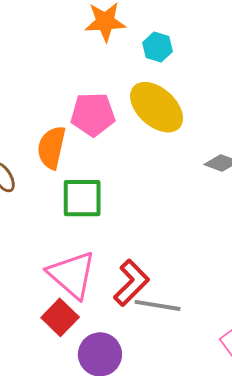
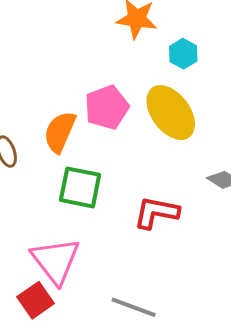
pink pentagon: (93, 114) -> (107, 107), turned -30
red L-shape: (131, 283) -> (156, 213), moved, turned -135

